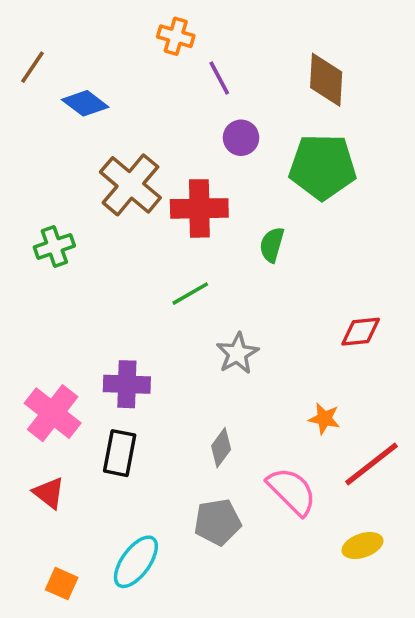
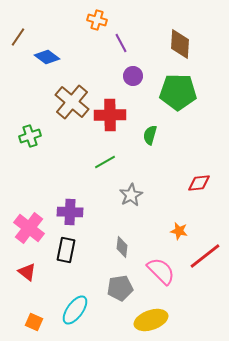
gray diamond: (221, 448) -> (122, 247), turned -30
yellow ellipse: (362, 546) -> (151, 320), moved, size x1.5

